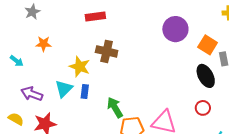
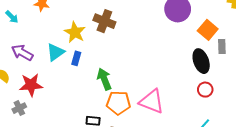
red circle: (203, 108) -> (205, 90), moved

